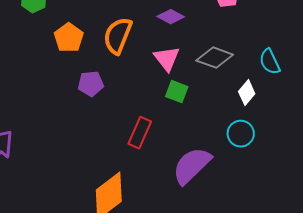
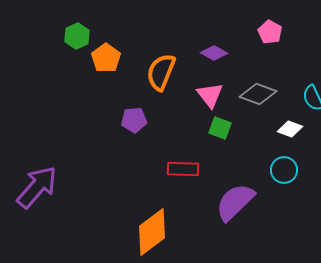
orange pentagon: (69, 38) -> (106, 58), moved
white diamond: (247, 93) -> (290, 129), turned 70
red rectangle: (140, 133) -> (183, 169), turned 68

